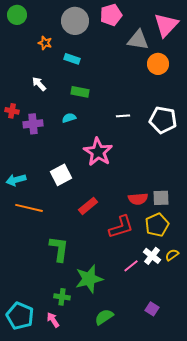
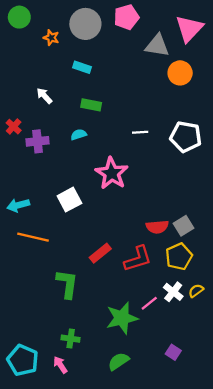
orange star: (45, 43) -> (51, 38), moved
red cross: (12, 111) -> (14, 127), turned 32
gray square: (161, 198) -> (183, 226), turned -30
red rectangle: (88, 206) -> (100, 253), moved
green star: (89, 279) -> (122, 318), moved

